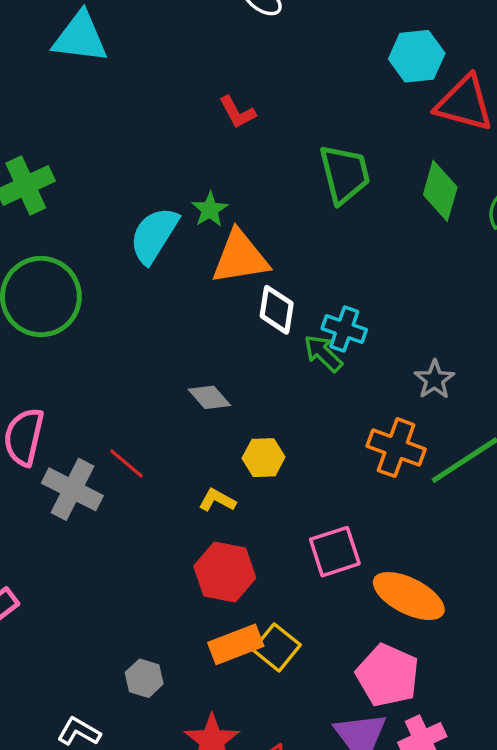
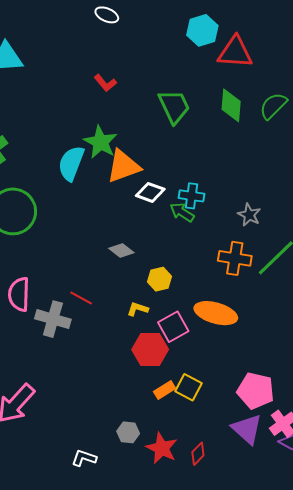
green star: (210, 210) -> (100, 142), size x1.6
white diamond: (277, 310) -> (150, 192), turned -68
pink square: (335, 552) -> (173, 327), moved
orange ellipse: (409, 596) -> (216, 313), moved
orange rectangle: (236, 644) -> (165, 390), size x0.7
gray hexagon: (144, 678) -> (128, 432), moved

